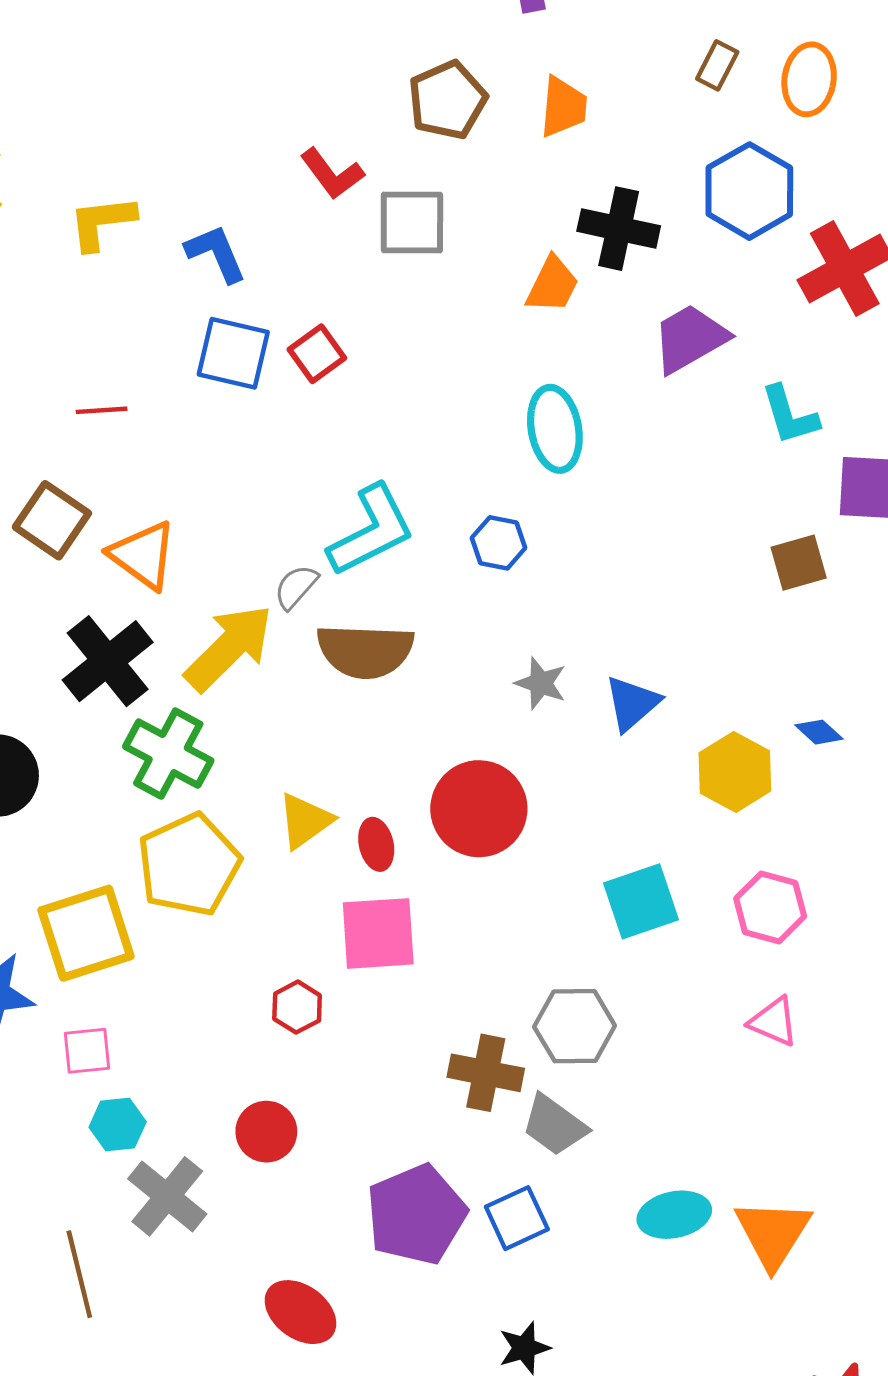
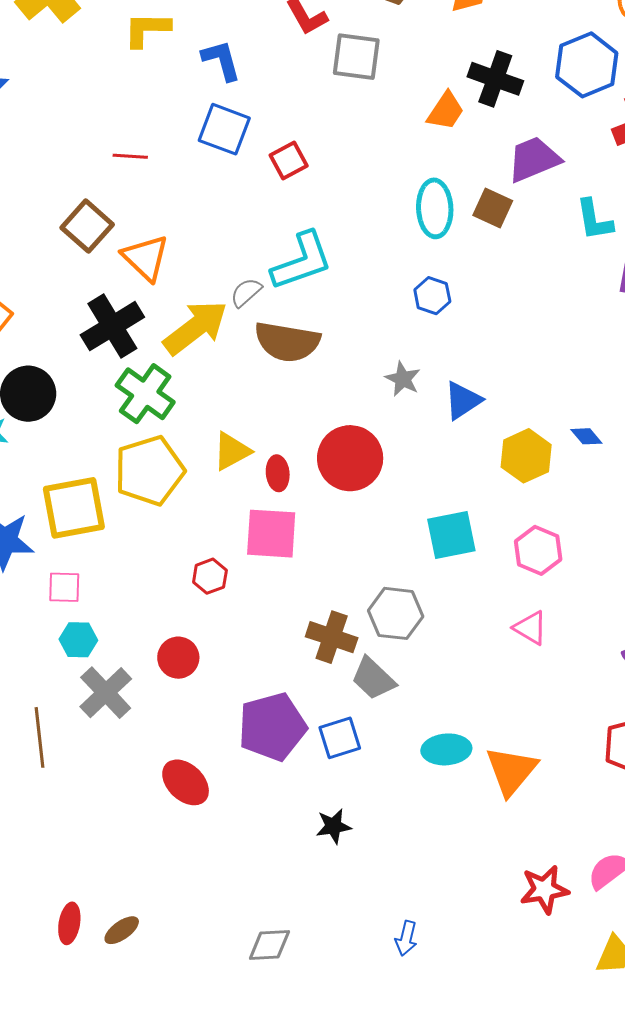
red square: (317, 354) -> (289, 161), moved
blue hexagon: (499, 543) -> (432, 296), moved
brown square: (799, 563) -> (493, 208), moved, turned 33

